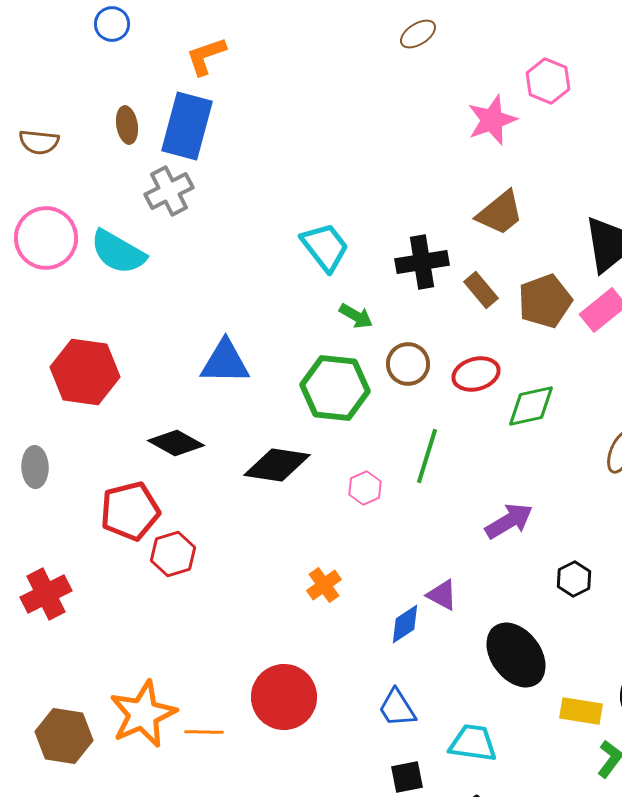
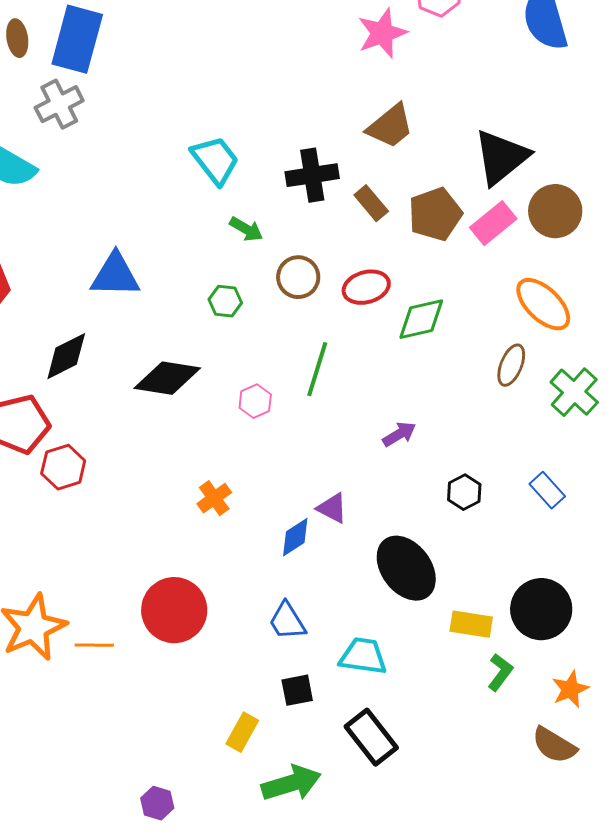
green hexagon: (335, 388) -> (225, 301), size x0.5
black diamond: (176, 443) -> (66, 356), turned -56
purple arrow: (509, 521) -> (399, 434), size x0.7

